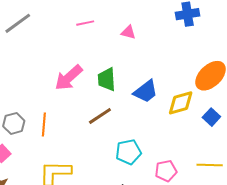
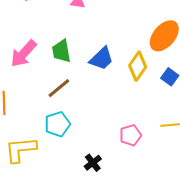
yellow diamond: (181, 103) -> (138, 66), turned -32
cyan pentagon: (129, 152) -> (57, 124), moved

